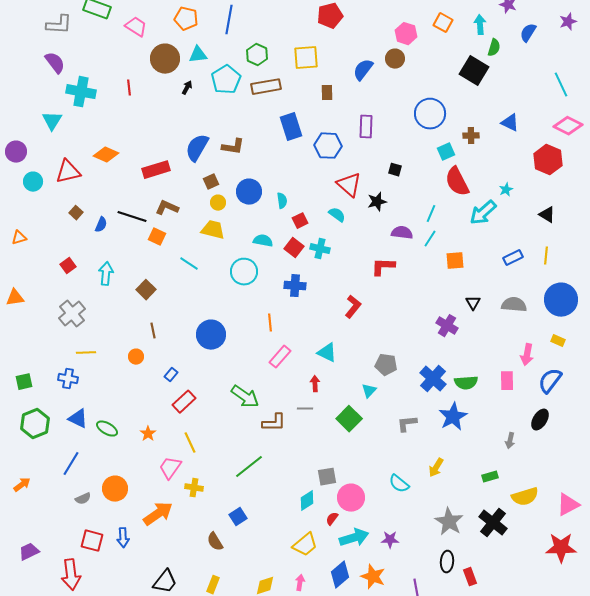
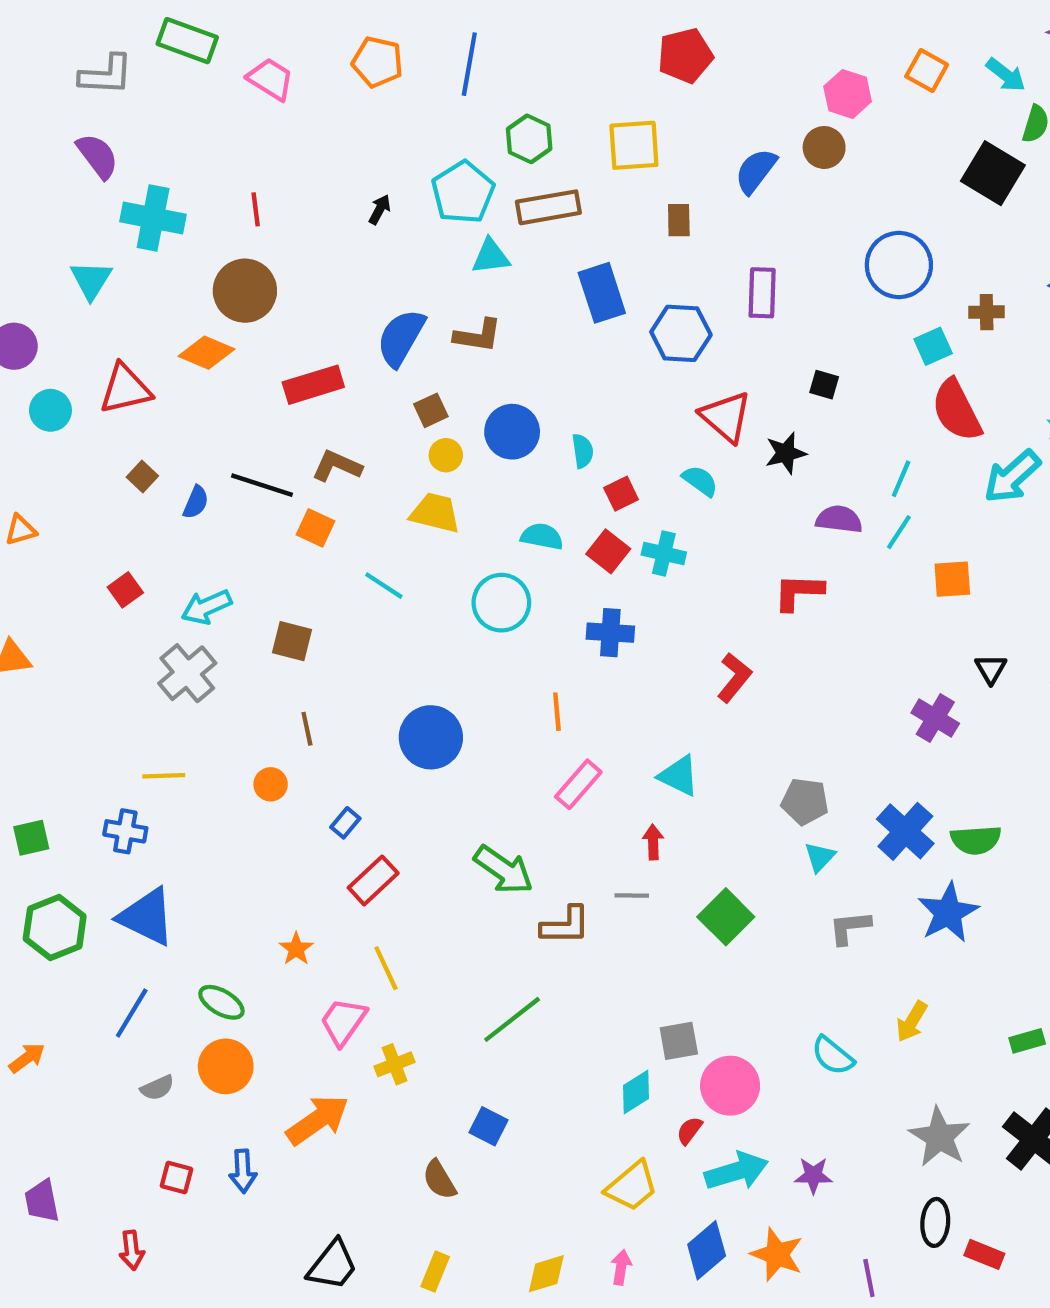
cyan arrow: (480, 25) -> (1006, 75), turned 132
cyan triangle: (198, 55) -> (491, 256), moved
brown circle: (165, 59) -> (245, 291), moved
cyan arrow: (106, 274) -> (206, 607), turned -120
brown square: (146, 290) -> (292, 641), turned -30
gray cross: (72, 314) -> (187, 673), moved
cyan triangle: (369, 391) -> (820, 857), moved
blue triangle: (78, 419) -> (147, 917), size x1.4
green ellipse: (107, 429) -> (221, 1002), moved
yellow cross: (194, 488) -> (395, 1064), turned -30
blue square: (238, 517) -> (489, 1126), turned -30
red square: (92, 541) -> (177, 1178), size x0.7
purple trapezoid: (29, 552) -> (42, 1201), turned -75
red arrow: (71, 575) -> (132, 1250), size x0.6
red rectangle: (470, 577) -> (984, 1254), turned -48

